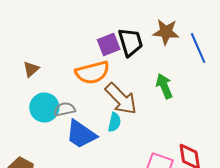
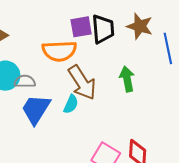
blue trapezoid: (81, 134) -> (36, 109), turned 76

